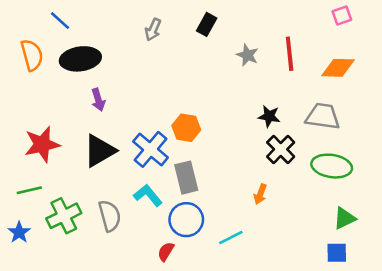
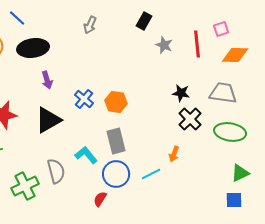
pink square: (342, 16) -> (221, 29), moved
black rectangle: (207, 24) -> (144, 21), moved
blue cross: (151, 149) -> (84, 99), moved, size x0.7
green cross: (64, 216) -> (25, 186), moved
cyan line: (231, 237) -> (151, 174), moved

